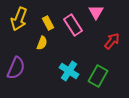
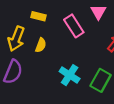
yellow arrow: (19, 19) -> (16, 39), moved
yellow rectangle: (48, 23) -> (39, 16), moved, turned -48

